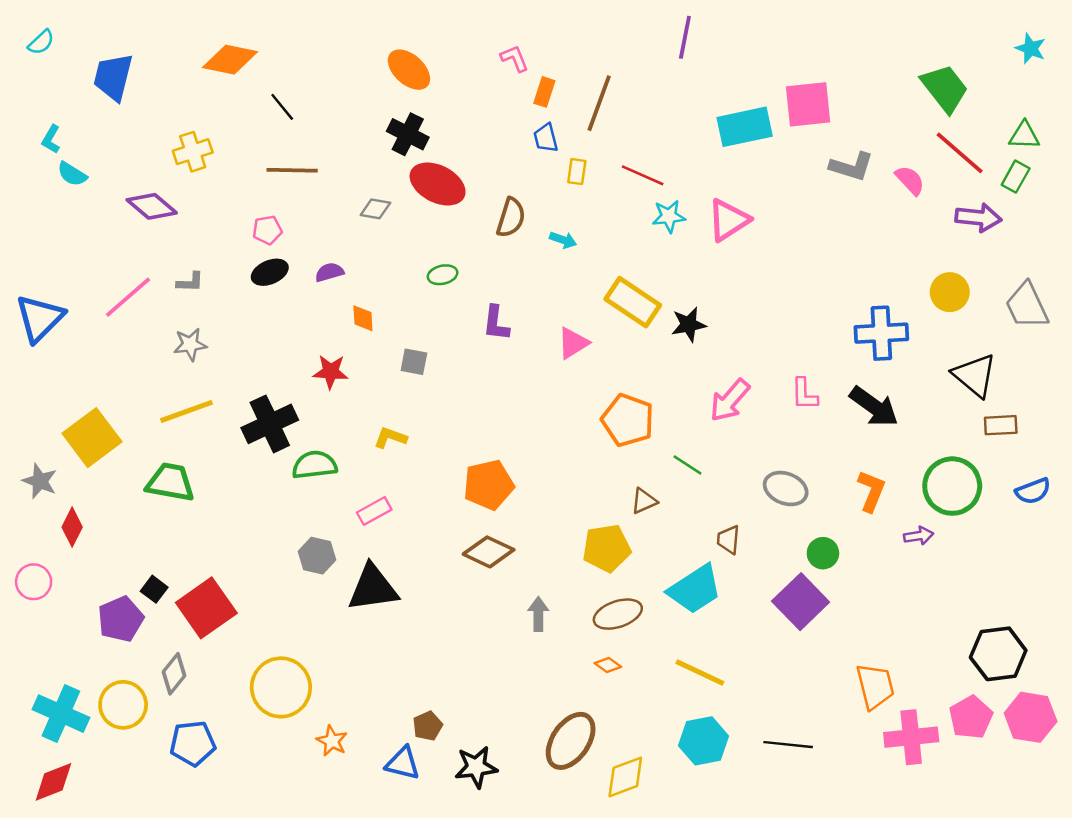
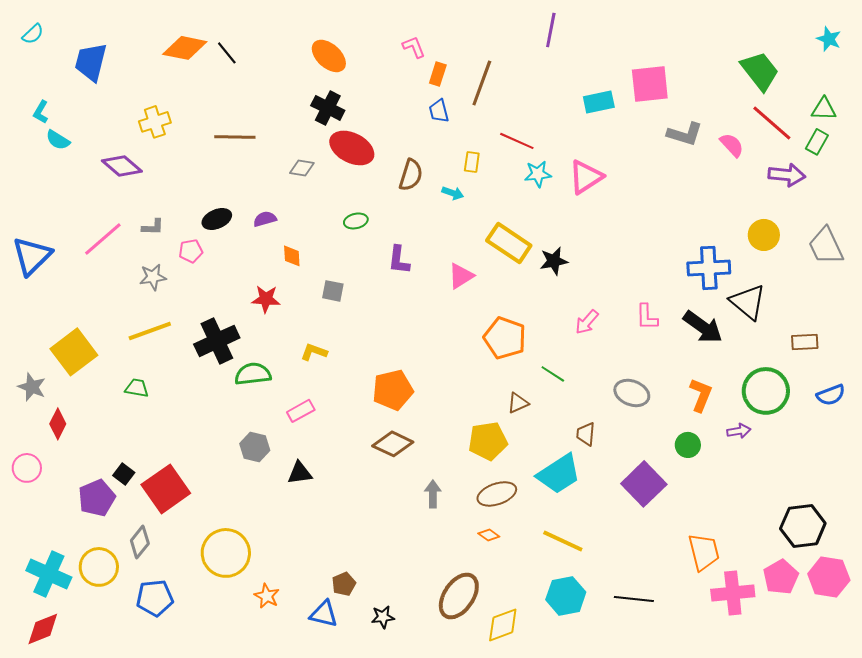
black line: (282, 107) -> (227, 53), moved
cyan rectangle: (745, 127) -> (599, 102), size x0.7
yellow rectangle: (577, 172) -> (472, 162), moved
pink pentagon: (267, 230) -> (191, 251), moved
black triangle: (975, 375) -> (748, 302), moved
pink arrow: (730, 400) -> (587, 322), size x0.7
green trapezoid: (170, 482) -> (137, 388), size x0.6
green circle: (823, 553) -> (688, 445), moved
black triangle: (373, 588) -> (300, 473), size x0.6
black star: (476, 767) -> (383, 617), size x0.7

